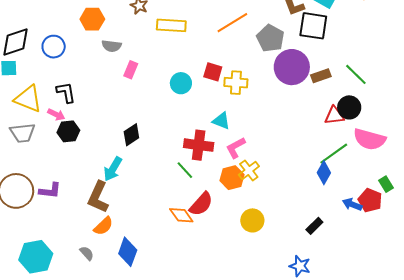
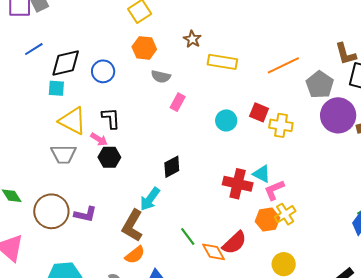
cyan triangle: (221, 121) -> (262, 174), moved
green line: (185, 170) -> (188, 237), moved

